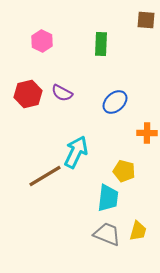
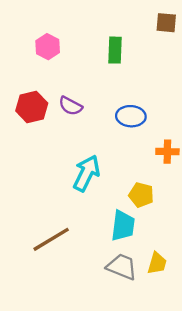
blue ellipse: (115, 102) -> (131, 116), turned 45
brown line: (45, 176) -> (51, 239), moved

